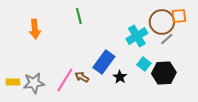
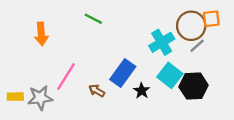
green line: (79, 16) -> (93, 19), turned -49
cyan square: (144, 64) -> (170, 75), size x1.5
pink line: (65, 80) -> (66, 77), moved

